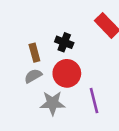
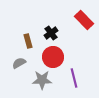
black cross: (64, 42) -> (51, 33), turned 32
gray semicircle: (33, 76) -> (19, 63), moved

